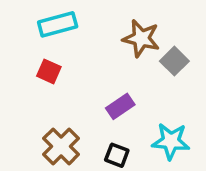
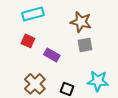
gray square: (174, 61) -> (85, 45), moved, turned 35
purple rectangle: (120, 106) -> (52, 55), moved, turned 63

